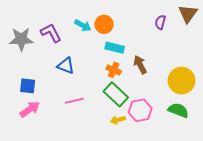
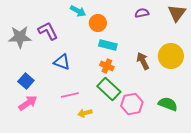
purple semicircle: (160, 22) -> (142, 13), moved, turned 64
cyan arrow: (83, 25) -> (78, 11), moved
brown arrow: (140, 65) -> (143, 61), moved
yellow circle: (182, 81) -> (171, 56), moved
blue square: (28, 86) -> (26, 81), turned 35
yellow arrow: (118, 120) -> (85, 113), moved

